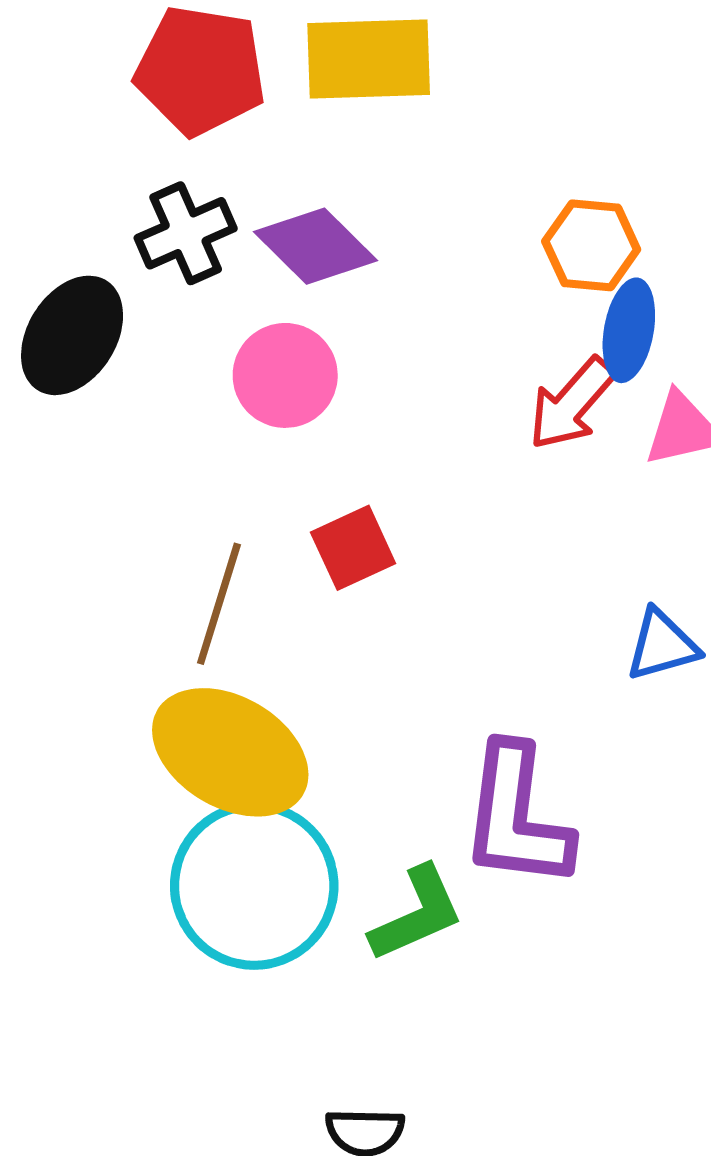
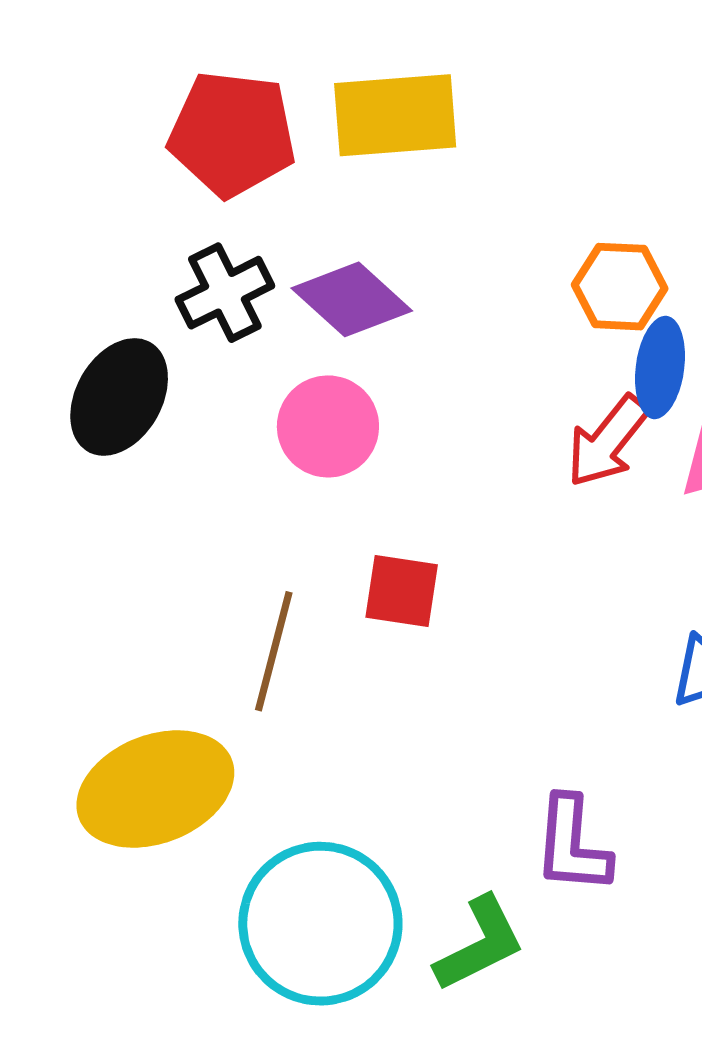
red square: (353, 548) -> (402, 591), turned 36
yellow ellipse: (230, 752) -> (155, 789), moved, turned -49
purple L-shape: (516, 817) -> (572, 845), size x0.7

